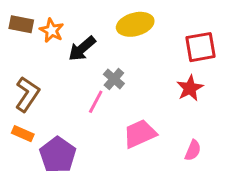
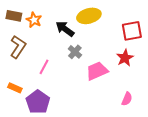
black arrow: (82, 49) -> (65, 29), moved, turned 78
brown L-shape: (27, 94) -> (18, 47), moved
pink line: (96, 102) -> (44, 67), moved
pink trapezoid: (140, 134) -> (97, 71), moved

